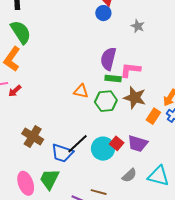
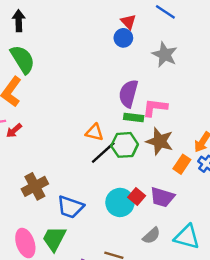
gray star: (138, 26) -> (165, 55), size x1.5
brown cross: (33, 137) -> (35, 186), turned 30
black line: (77, 144) -> (103, 152), moved

